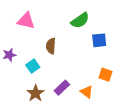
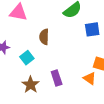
purple rectangle: (62, 88) -> (57, 78), turned -63
orange triangle: (87, 92) -> (90, 78), moved

